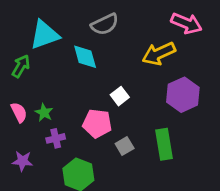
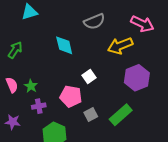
gray semicircle: (105, 24) -> (94, 21), moved
cyan triangle: (45, 35) -> (29, 12), moved, size x0.7
green rectangle: (164, 144) -> (121, 115), turned 55

